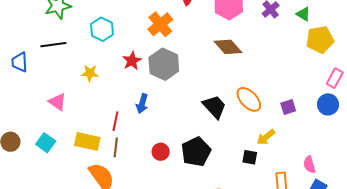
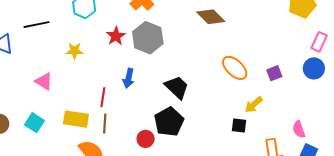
black trapezoid: (214, 107) -> (177, 87), moved
red circle: (161, 152) -> (146, 139), moved
black pentagon: (196, 152) -> (169, 122), moved

